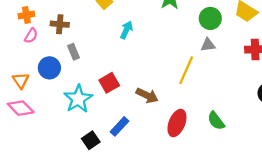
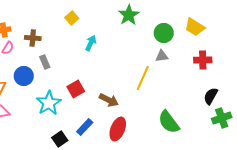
green semicircle: (216, 121) -> (169, 122), size x1.4
red ellipse: (177, 123) -> (118, 129), moved

